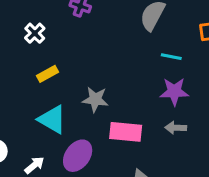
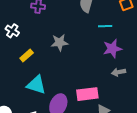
gray star: (95, 99) -> (60, 42), moved
pink rectangle: (126, 132) -> (87, 94), moved

